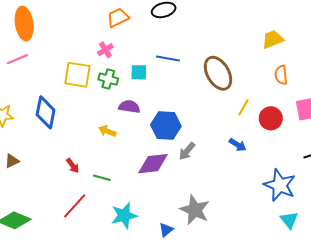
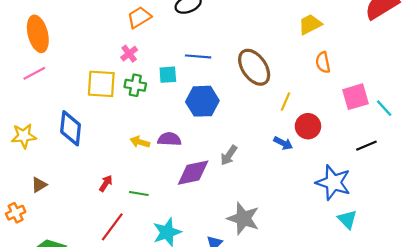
purple semicircle: (129, 107) -> (169, 139), moved
red circle: (271, 118) -> (308, 126), moved
blue hexagon: (166, 125) -> (202, 101), moved
red arrow: (73, 166) -> (106, 183), turned -105

